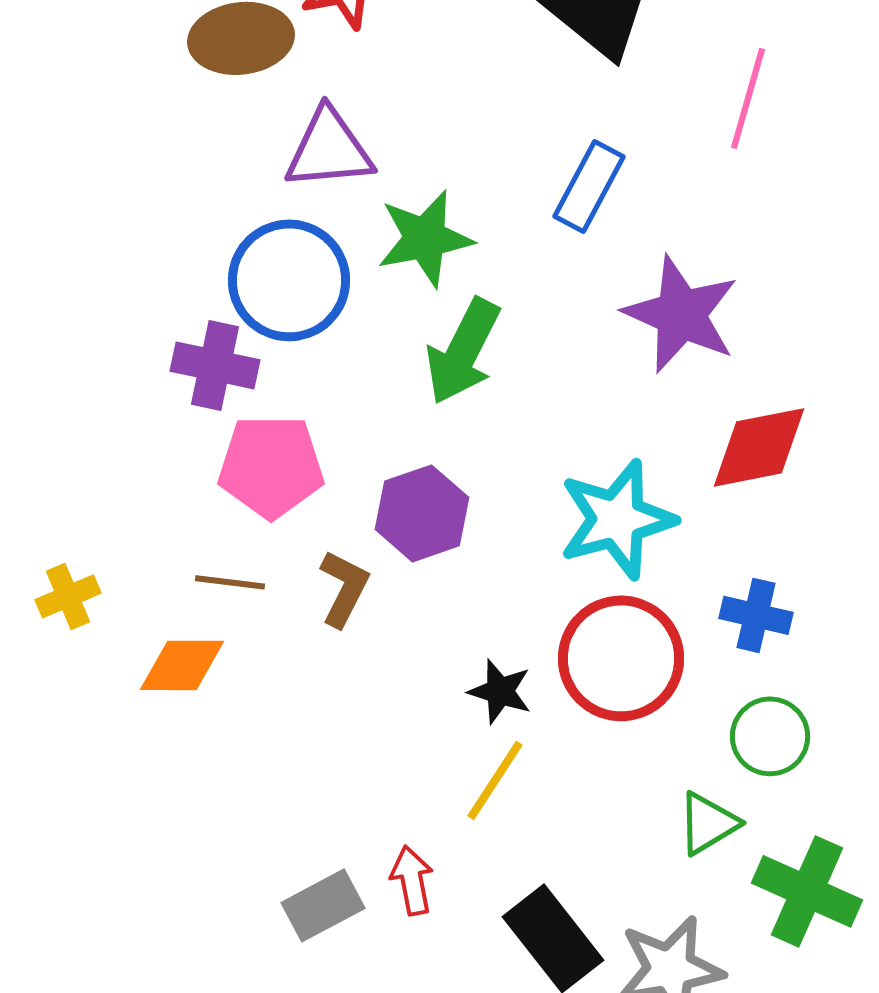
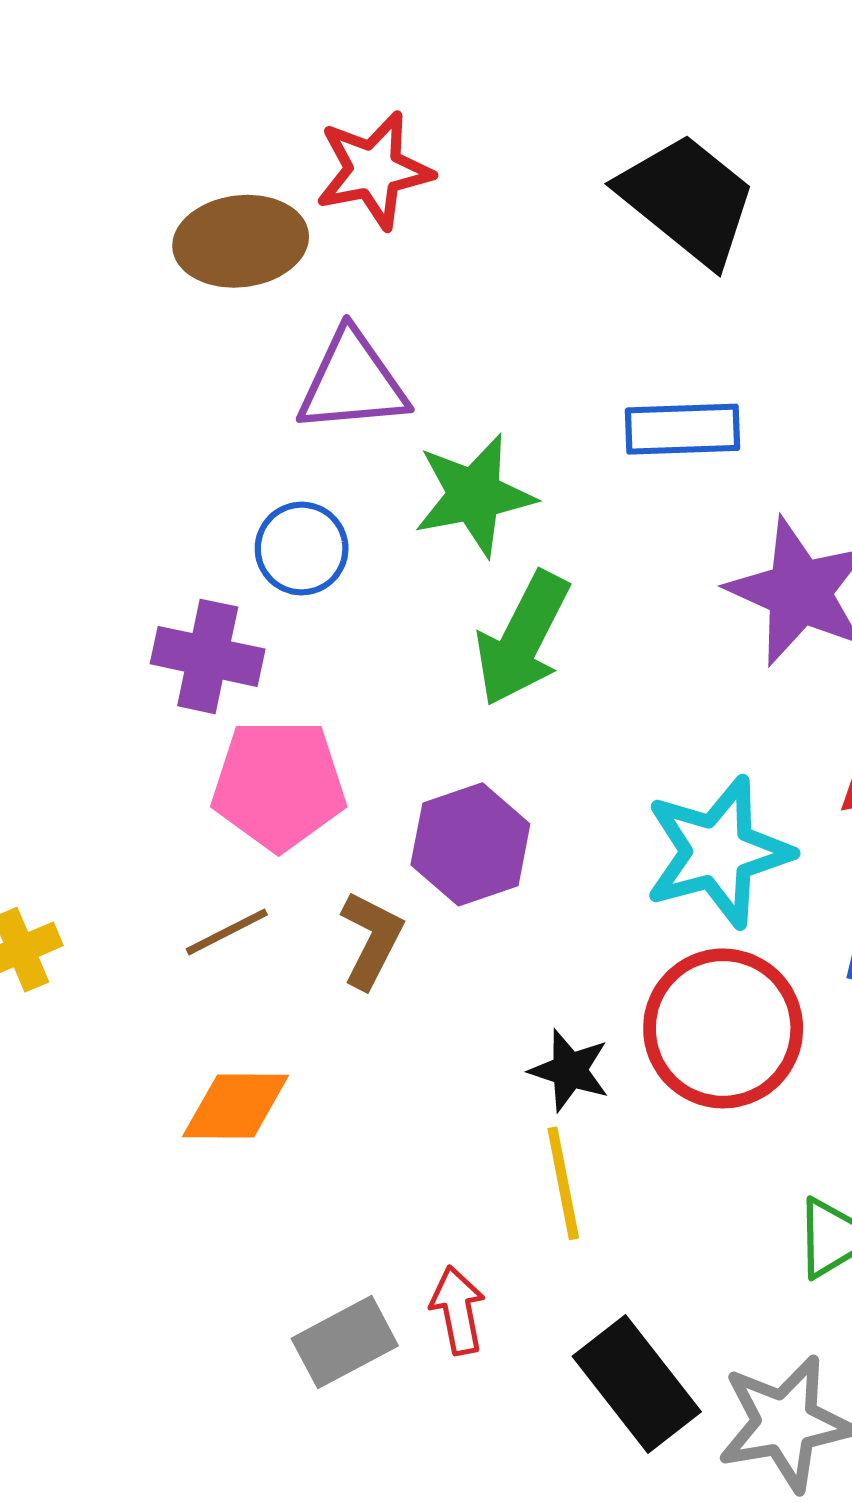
blue rectangle: (589, 186) -> (683, 429), turned 60
blue circle: (289, 280) -> (302, 549), size x0.6
brown line: (230, 582) -> (227, 932), turned -34
orange diamond: (182, 665) -> (236, 1106), moved
yellow line: (495, 780) -> (563, 1183), turned -44

